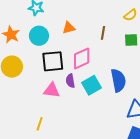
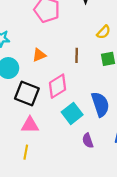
black square: (53, 61) -> (27, 94), turned 35
purple semicircle: (70, 81) -> (88, 141), moved
yellow line: (40, 124) -> (26, 152), moved

